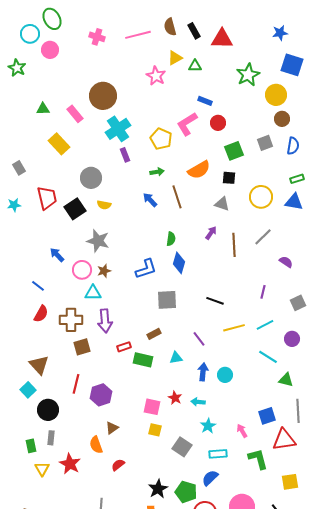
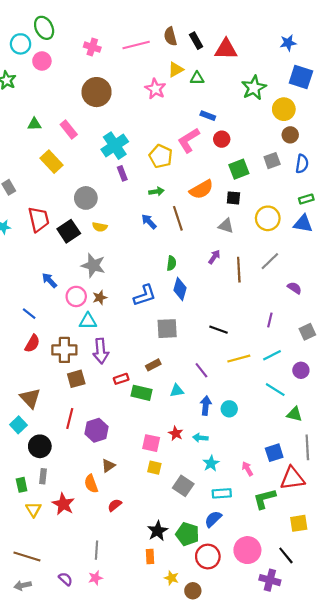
brown circle: (103, 96) -> (97, 92), moved
green L-shape: (258, 459) -> (265, 499), turned -90

